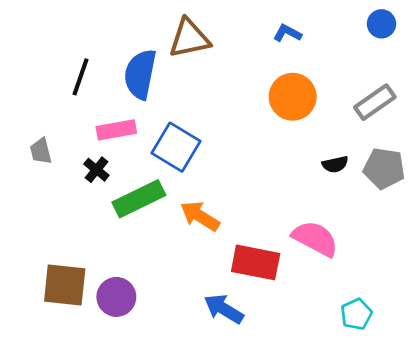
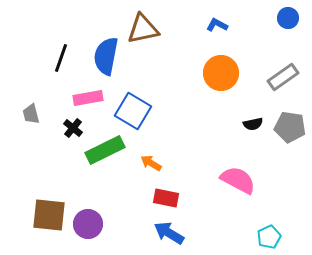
orange arrow: (200, 216) -> (151, 163), size x0.7
red rectangle: (256, 262) -> (166, 198), moved, size x0.7

